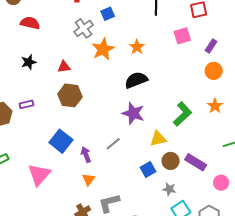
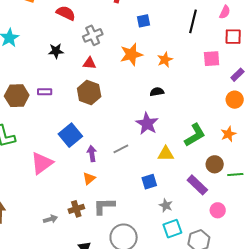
gray cross: (84, 28) -> (93, 35), moved
black semicircle: (136, 80) -> (157, 92), size x0.6
brown circle: (171, 161) -> (215, 164), moved

